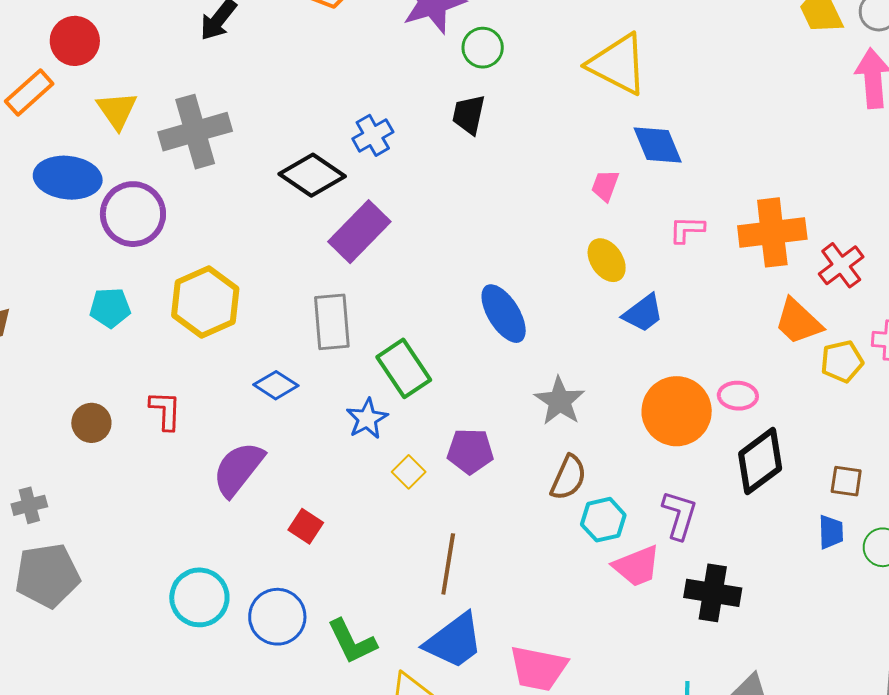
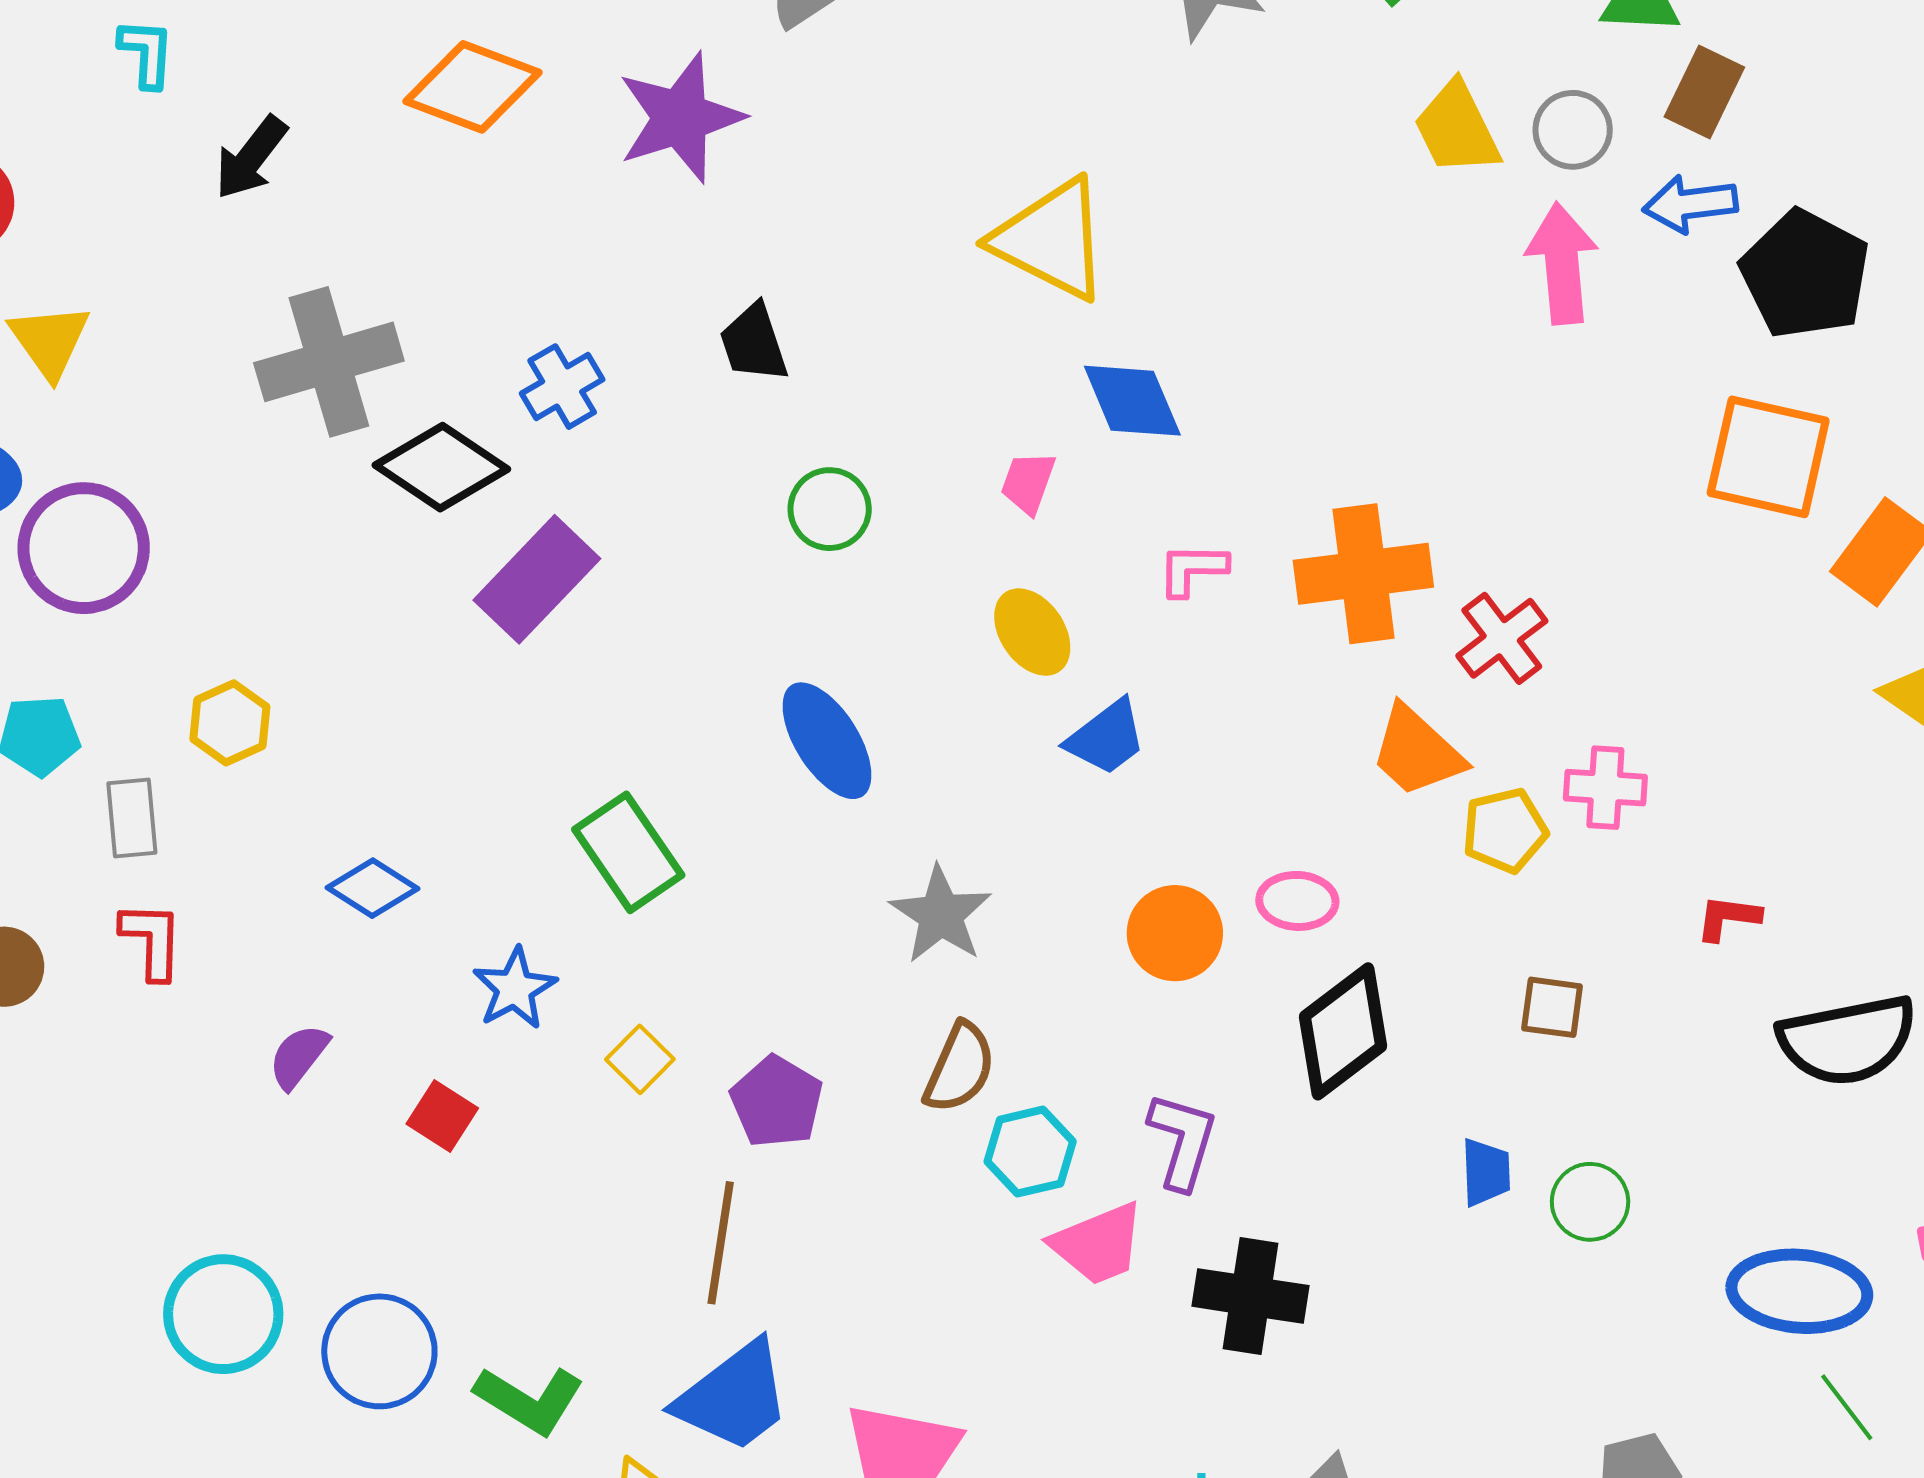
green circle: (483, 48) -> (830, 509), moved
black trapezoid: (469, 115) -> (754, 343), turned -30
gray cross: (195, 132) -> (329, 362), moved
yellow hexagon: (205, 302) -> (230, 723), size x0.6
gray rectangle: (332, 322) -> (132, 818), moved, size x0.7
orange circle: (677, 411) -> (1175, 933), size x0.7
blue star: (367, 419) -> (515, 989), moved
purple pentagon: (470, 451) -> (777, 1102), moved, turned 30
purple semicircle: (238, 469) -> (299, 1056), size x0.6
brown square: (846, 481) -> (1552, 1007), moved
red square: (306, 526) -> (442, 1116), moved
green L-shape: (352, 642) -> (529, 1400), turned -32

